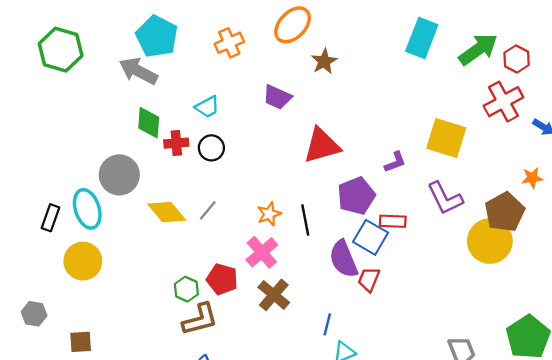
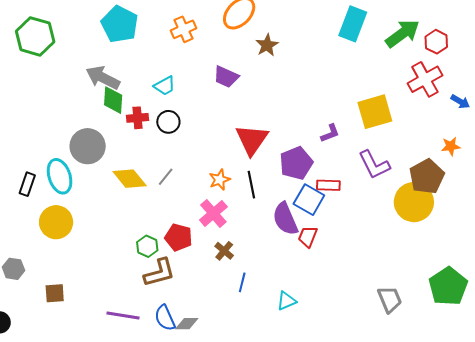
gray arrow: (138, 71) -> (103, 78), moved
yellow square: (446, 138) -> (375, 112), turned -33
red triangle: (322, 146) -> (252, 140), moved, turned -39
brown cross: (274, 295) -> (224, 251), size x0.7
blue line: (327, 324) -> (242, 282), moved

